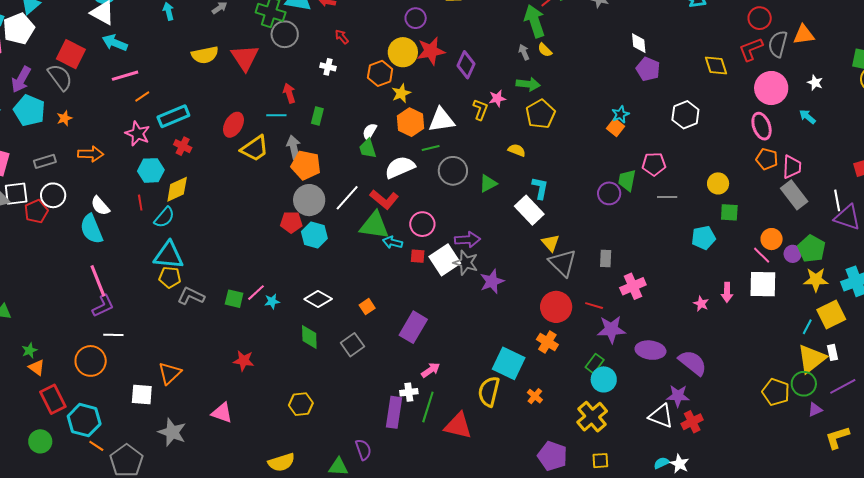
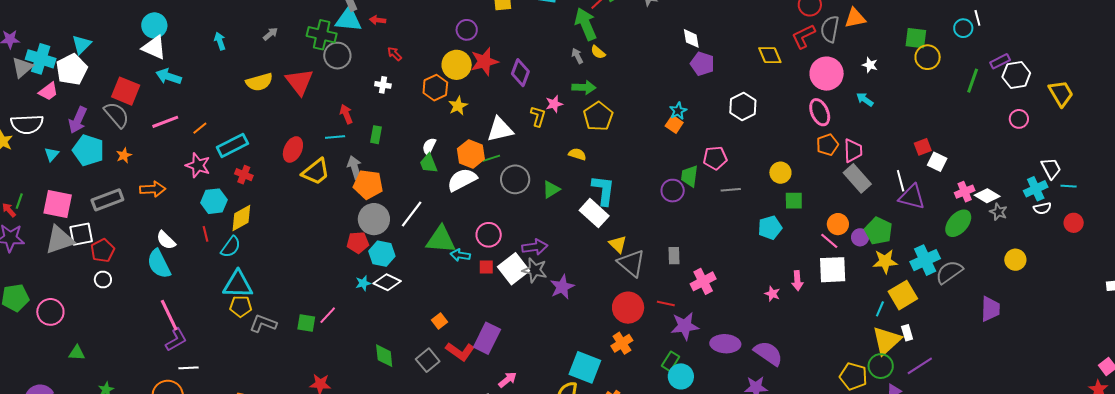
pink line: (125, 76) -> (165, 122), moved
orange hexagon: (410, 122) -> (471, 154), moved
orange pentagon: (767, 159) -> (827, 145), turned -30
gray rectangle: (45, 161) -> (107, 200), size x1.4
cyan L-shape: (540, 188) -> (603, 190), size x1.4
white circle: (53, 195) -> (103, 280), moved, size x0.7
red L-shape: (384, 199) -> (460, 351), moved
white diamond: (318, 299) -> (387, 282), moved
cyan star: (272, 301) -> (363, 283), moved
orange cross: (547, 342) -> (622, 343), turned 30

